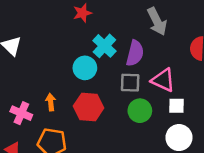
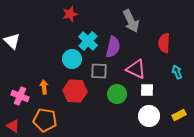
gray square: (130, 83) -> (99, 71), moved

